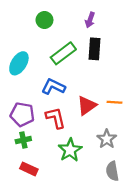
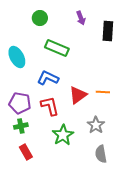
purple arrow: (90, 20) -> (81, 18), turned -40
black rectangle: (94, 49) -> (108, 31), moved
green rectangle: (63, 53) -> (57, 48), turned 60
cyan ellipse: (19, 63) -> (17, 57), turned -60
red rectangle: (29, 169) -> (26, 152), turned 35

